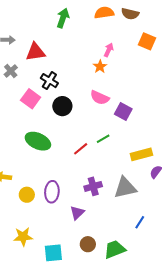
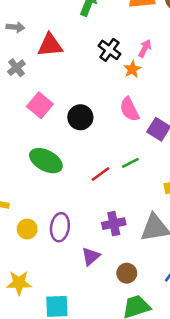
black cross: (49, 81) -> (109, 50), moved
pink semicircle: (100, 98) -> (129, 109), turned 36
brown circle: (88, 244) -> (127, 273), moved

